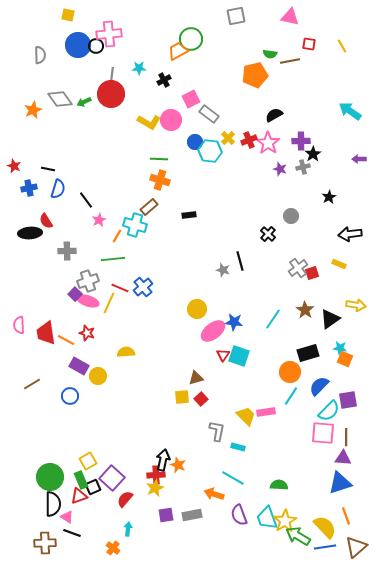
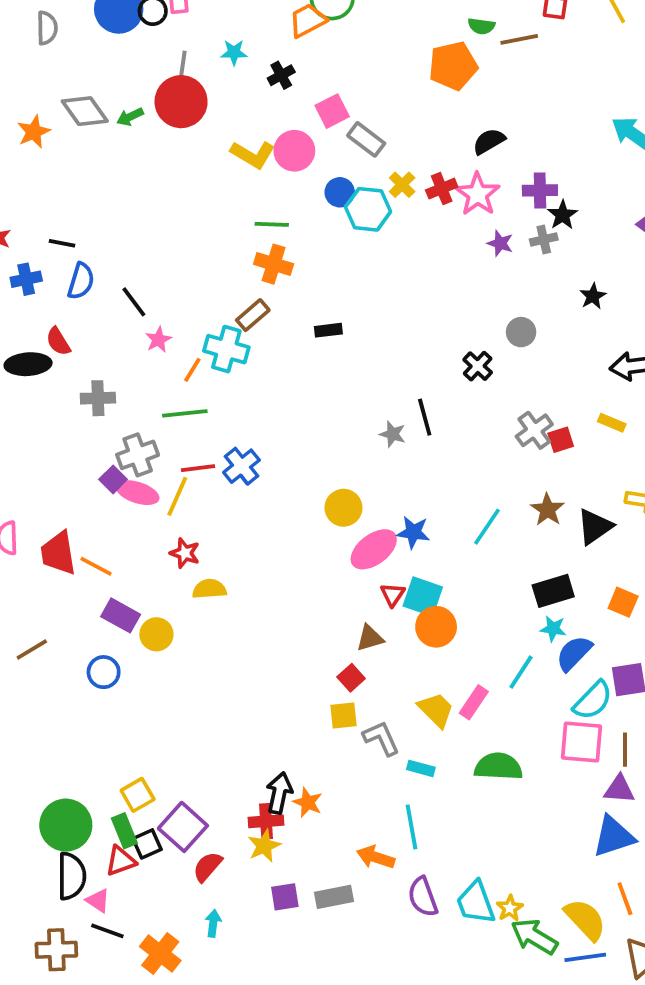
red line: (120, 288) -> (198, 468), turned -30
red star: (87, 333) -> (185, 553), moved
cyan star: (340, 348) -> (553, 629), moved
orange circle: (290, 372) -> (436, 627), moved
brown triangle: (196, 378) -> (370, 638), moved
yellow square: (182, 397) -> (343, 716), moved
pink rectangle: (266, 412) -> (474, 702), turned -48
gray L-shape: (217, 431) -> (381, 738), turned -35
cyan line: (233, 478) -> (411, 827), turned 50
green semicircle: (279, 485) -> (498, 767), moved, size x1.4
yellow star: (285, 521) -> (510, 908), size x0.6
orange cross: (113, 548) -> (160, 954), moved, size x1.5

